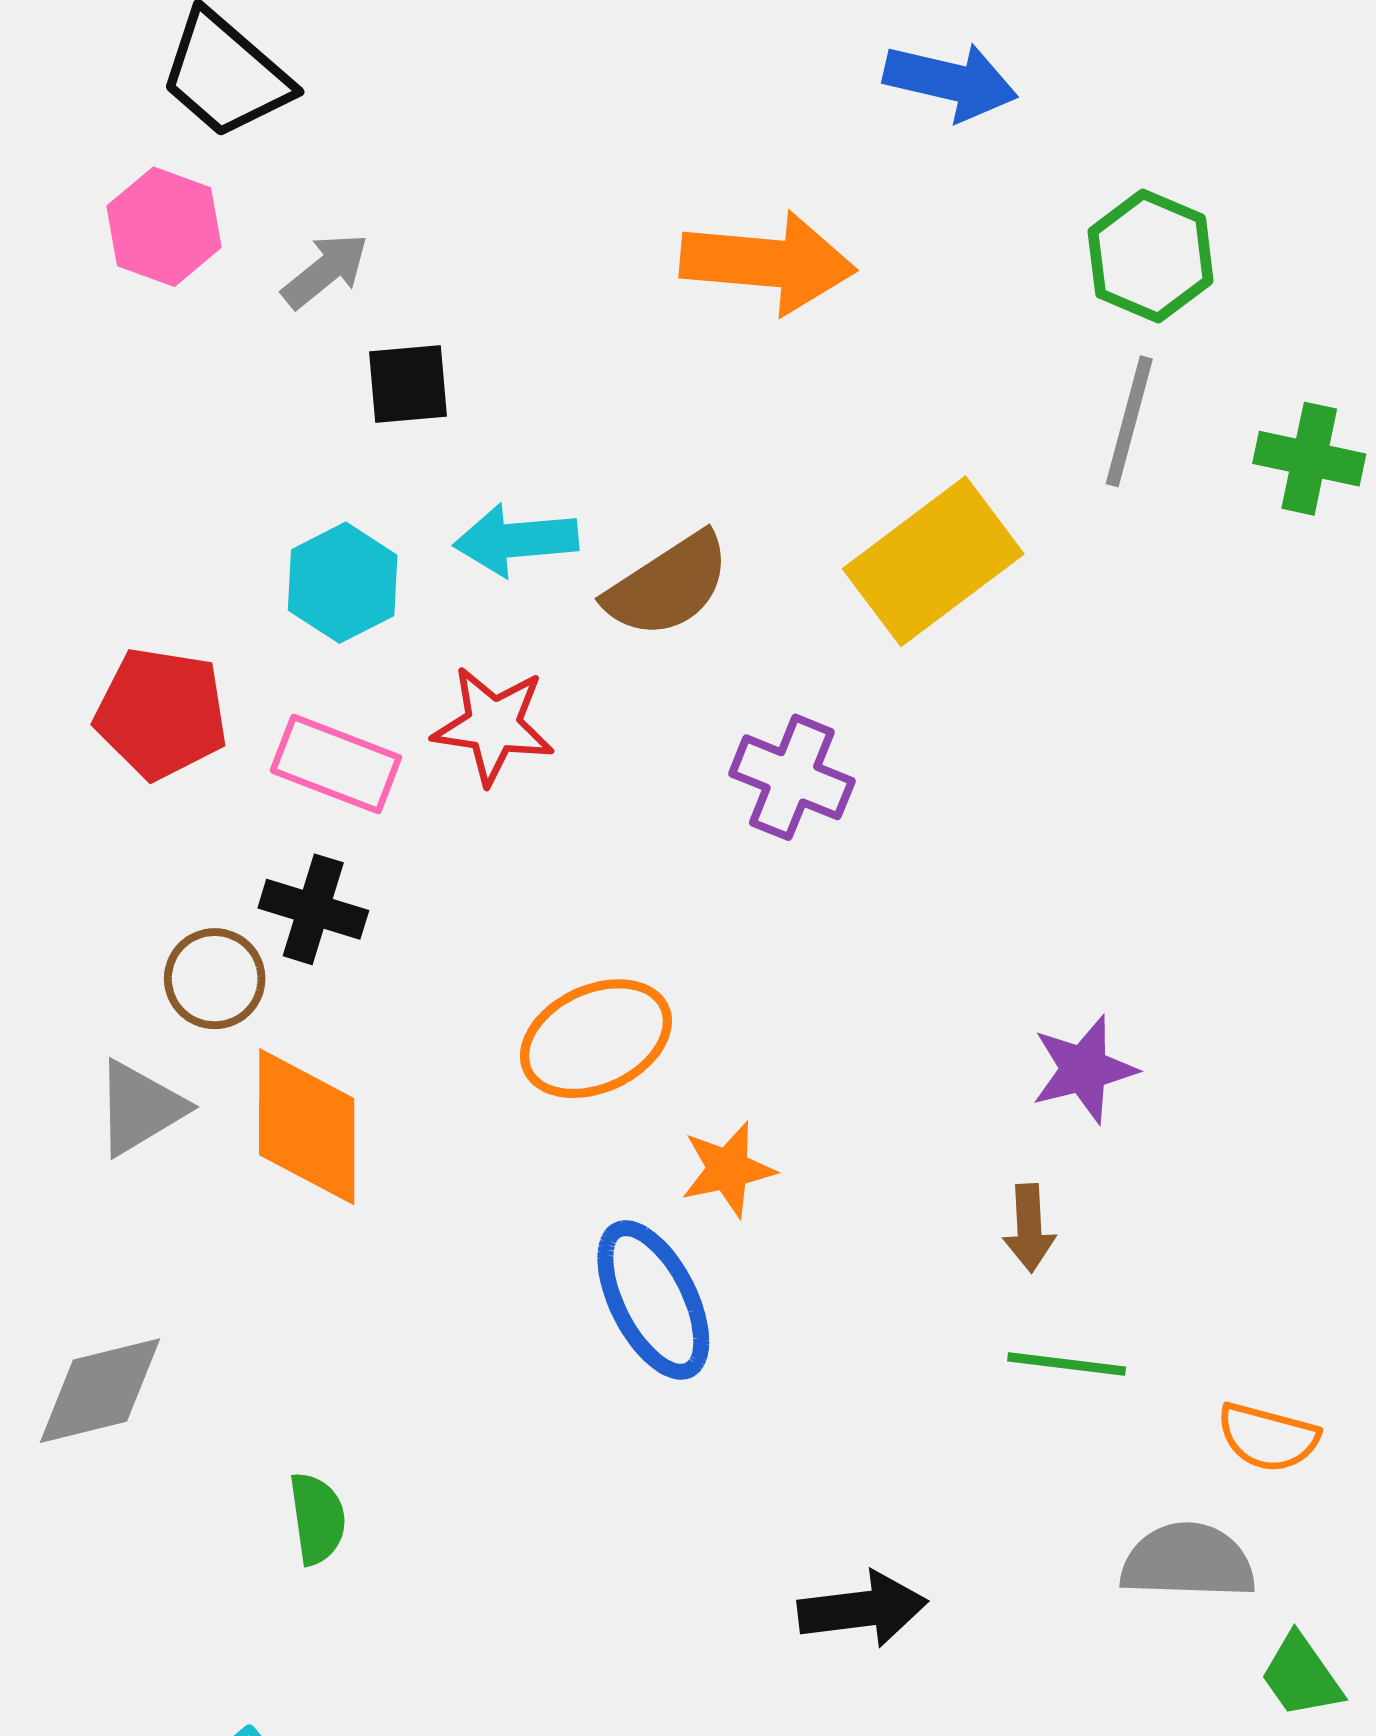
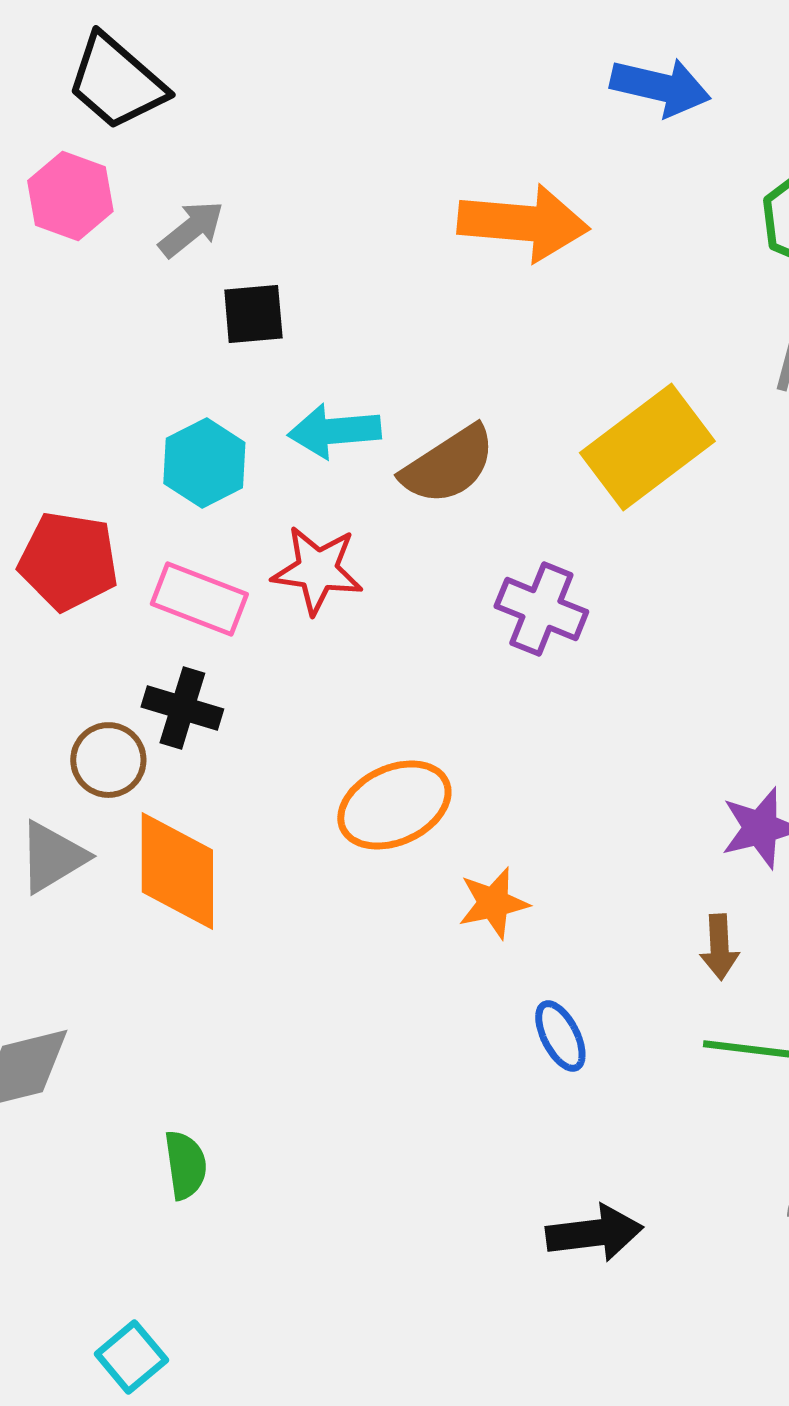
blue ellipse: (653, 1300) -> (560, 1036), moved, size x0.6

